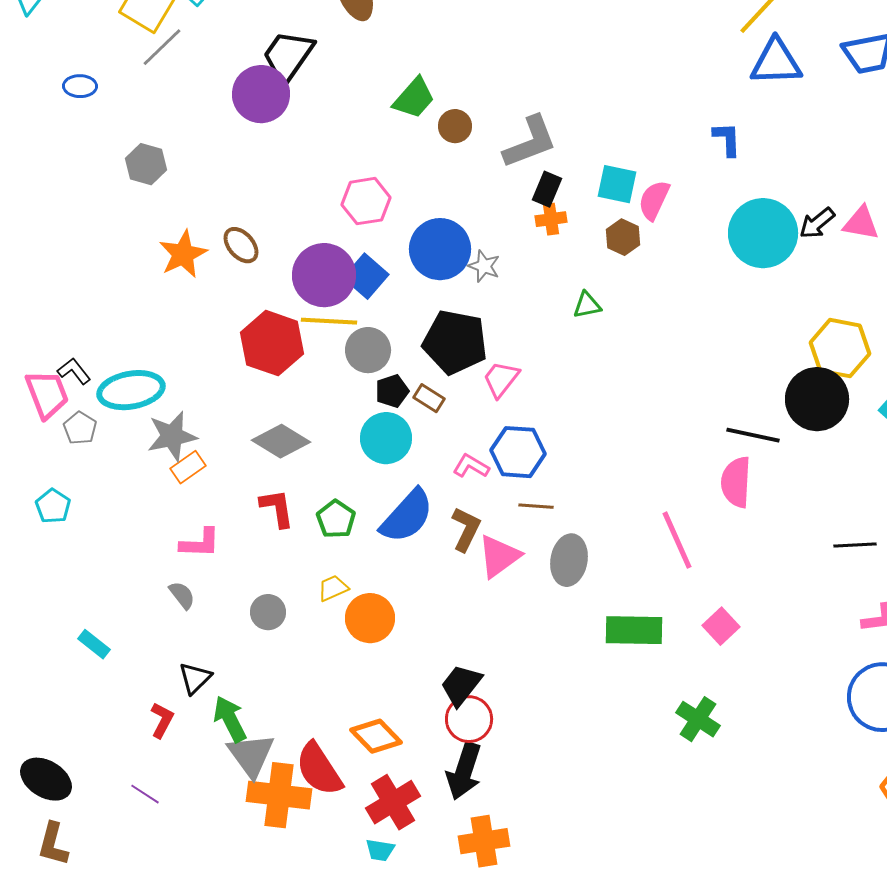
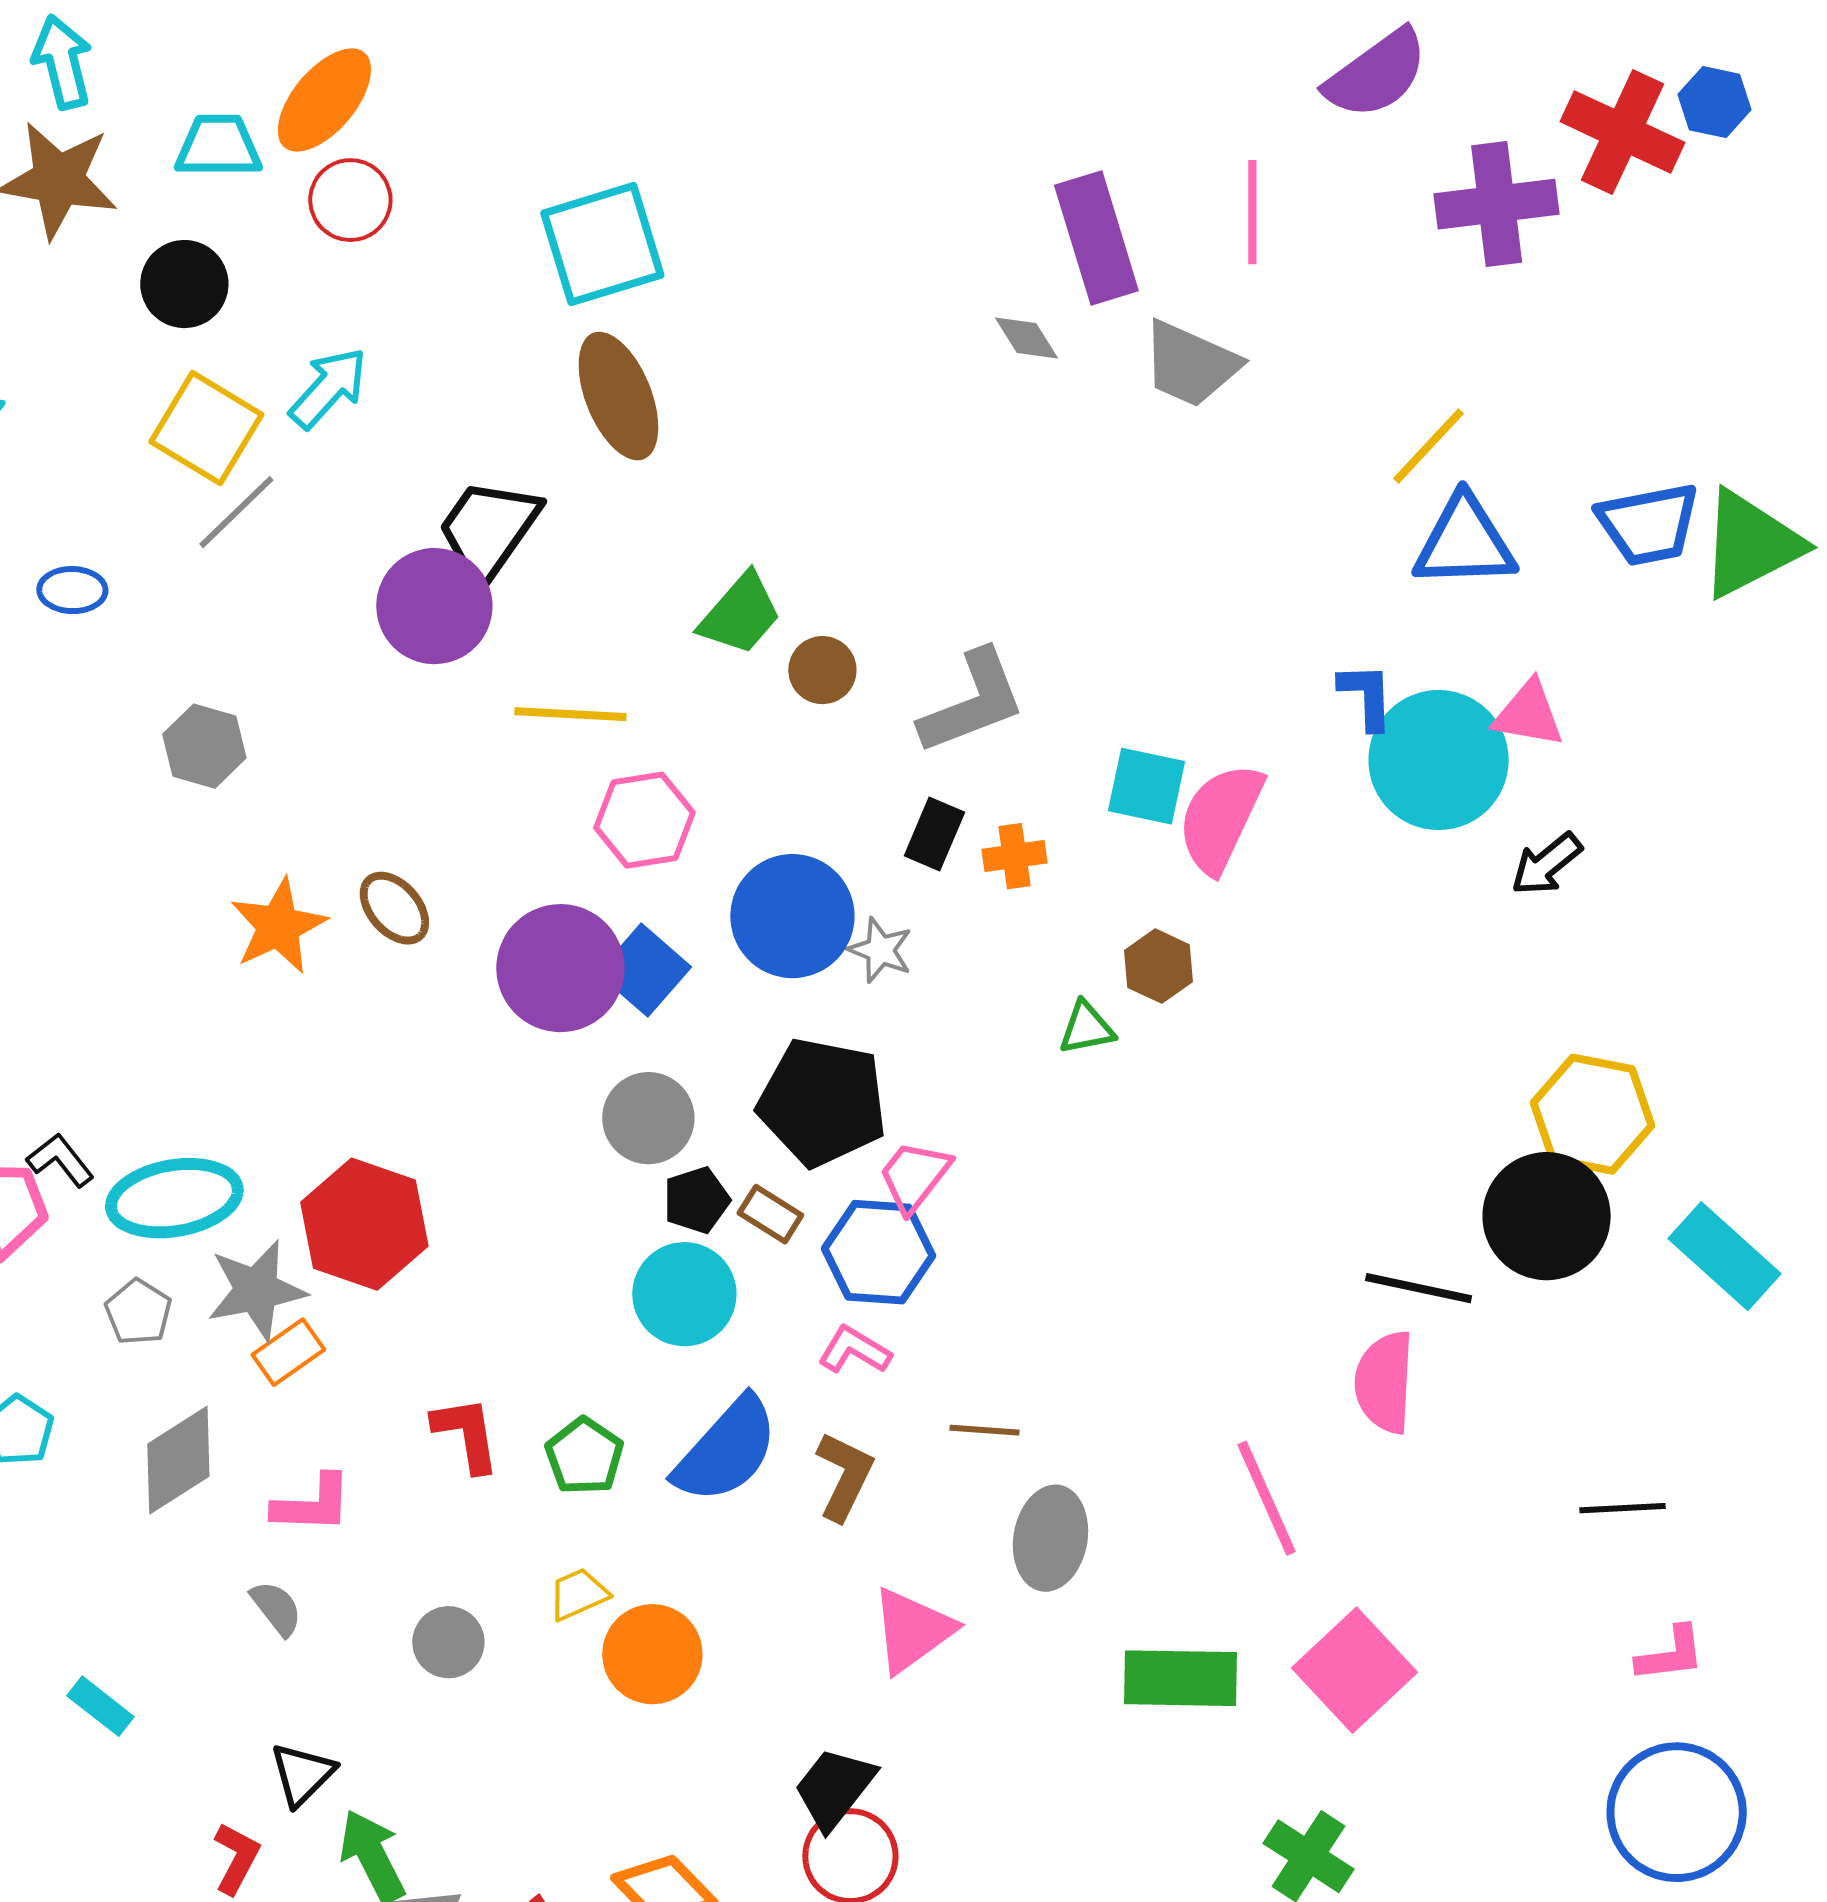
black rectangle: (547, 189) -> (934, 834), moved
pink semicircle: (654, 200) -> (1220, 818), size x1.4
pink triangle: (861, 223) -> (1529, 714), moved
cyan circle: (763, 233) -> (1439, 760), moved
brown hexagon: (623, 237) -> (1158, 966), moved
yellow line: (329, 321) -> (570, 714), moved
red hexagon: (272, 343) -> (364, 1224), moved
gray pentagon: (80, 428) -> (138, 1312), moved
gray diamond: (281, 441) -> (178, 1460), moved, turned -64
blue hexagon: (518, 452) -> (878, 1252), moved
pink triangle: (499, 556) -> (912, 1630), moved
pink square: (721, 626) -> (1355, 1670), size x1.6

